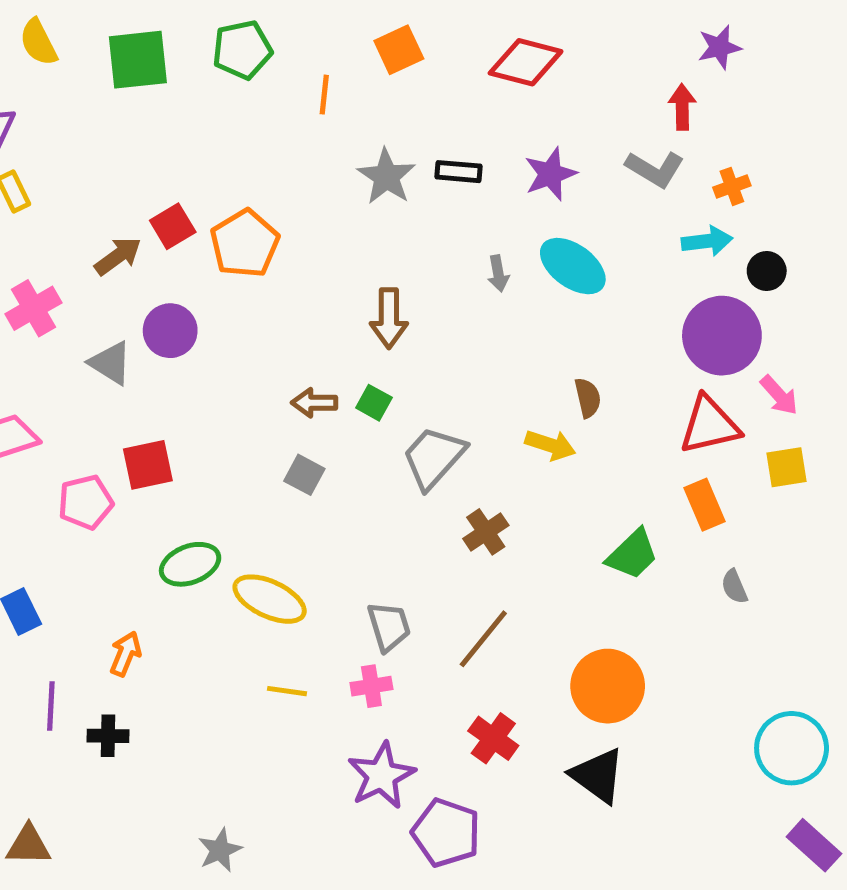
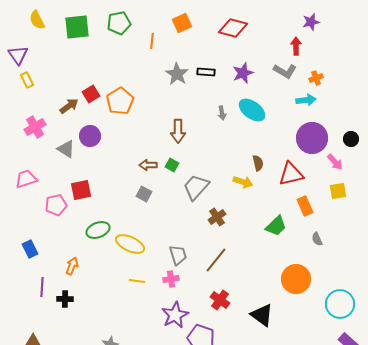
black circle: (767, 271) -> (351, 139), moved
red triangle: (710, 425) -> (291, 174), moved
orange circle: (608, 686) -> (296, 279), moved

